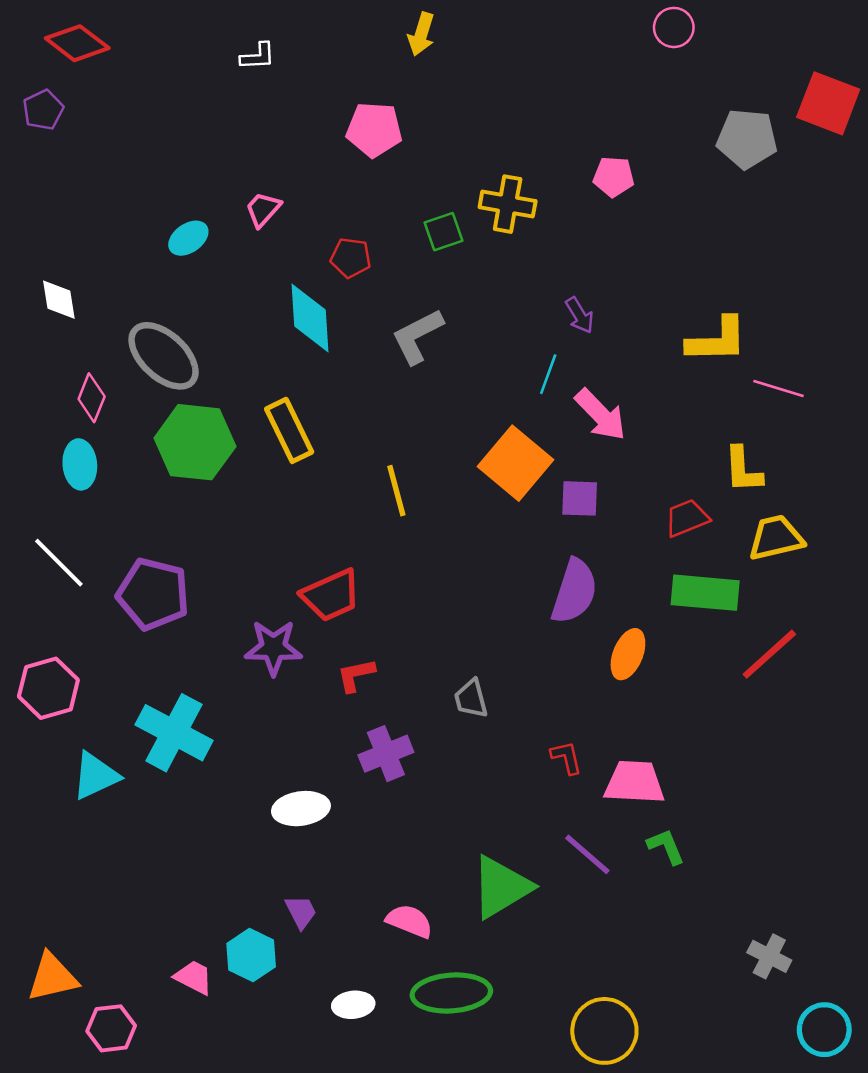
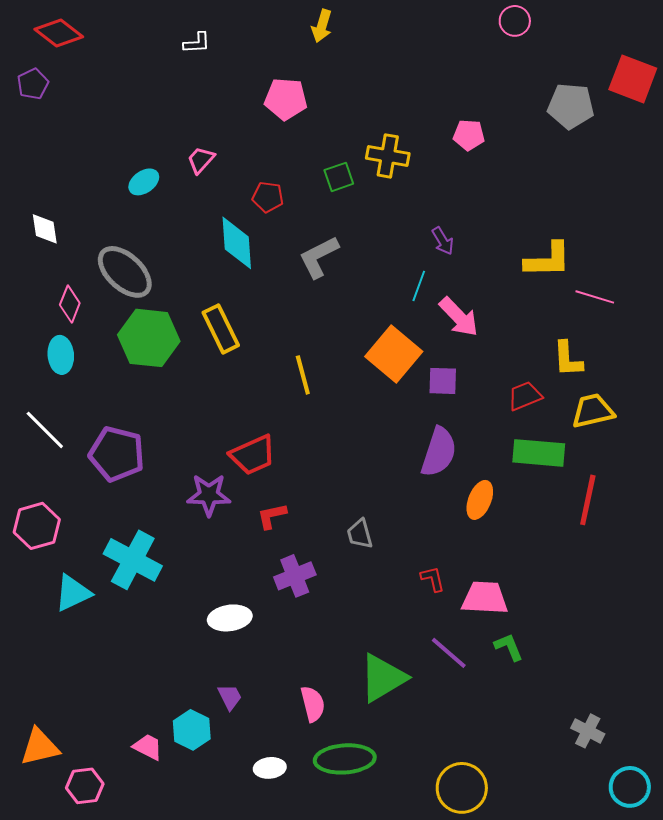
red line: (769, 654) -> (588, 500), turned -36
pink semicircle: (409, 921) -> (313, 704), turned 54

